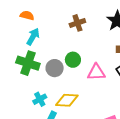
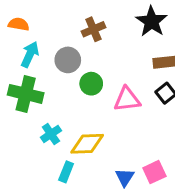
gray circle: (55, 68) -> (68, 60), moved
cyan cross: (40, 99) -> (51, 134), moved

